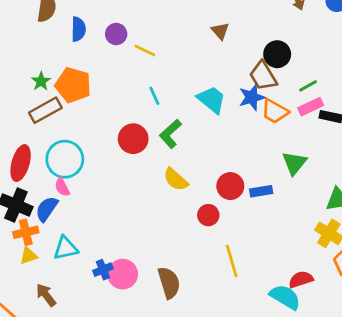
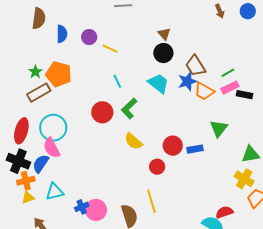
black circle: (277, 54) -> (163, 53), moved
pink semicircle: (62, 187) -> (52, 148), size x1.5
yellow line: (232, 261) -> (151, 201), moved

